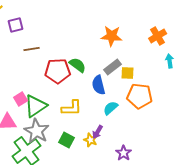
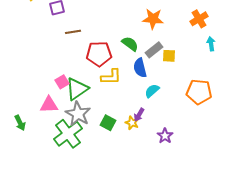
green semicircle: (78, 65) -> (130, 44), moved
orange pentagon: (140, 96) -> (199, 92), moved
yellow L-shape: (72, 108) -> (111, 77), moved

